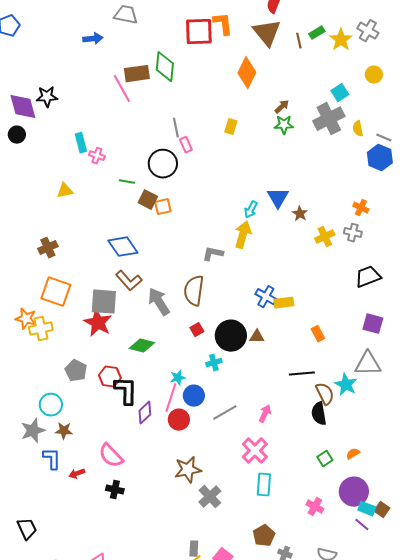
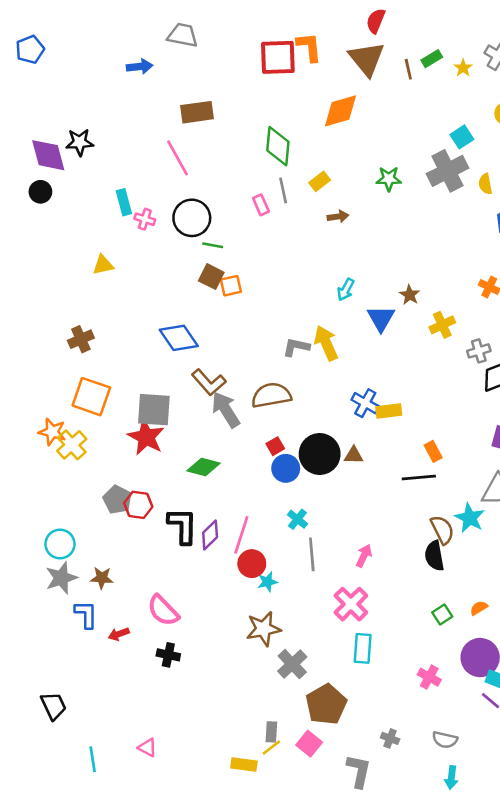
yellow star: (341, 40) -> (463, 68), size x0.6
green diamond: (165, 67) -> (278, 146), moved
orange diamond: (247, 73) -> (341, 111), turned 48
pink line: (122, 89) -> (177, 158), moved
brown arrow: (282, 107) -> (338, 217), moved, turned 35
yellow rectangle: (231, 127) -> (320, 181), turned 35
gray line: (176, 128) -> (283, 190), moved
black circle: (163, 164) -> (192, 218), moved
green line: (127, 182) -> (213, 245), moved
blue triangle: (278, 198) -> (381, 318), moved
gray cross: (353, 233) -> (479, 351), moved, turned -30
yellow arrow: (243, 235) -> (326, 343), moved, turned -40
brown L-shape: (129, 281) -> (209, 382), moved
brown semicircle: (194, 291) -> (271, 395), turned 72
yellow cross: (41, 329) -> (72, 445), turned -30
cyan cross: (214, 363) -> (297, 519), moved, turned -35
black line: (302, 374) -> (419, 477), moved
red hexagon: (110, 377) -> (138, 505), moved
cyan star: (178, 378) -> (267, 582), moved
blue circle: (194, 396) -> (286, 468), moved
cyan circle: (51, 405) -> (60, 544), moved
purple diamond: (145, 413) -> (210, 535), moved
gray line: (225, 413) -> (312, 554), turned -65
brown pentagon: (264, 536) -> (326, 704), moved, size x1.4

